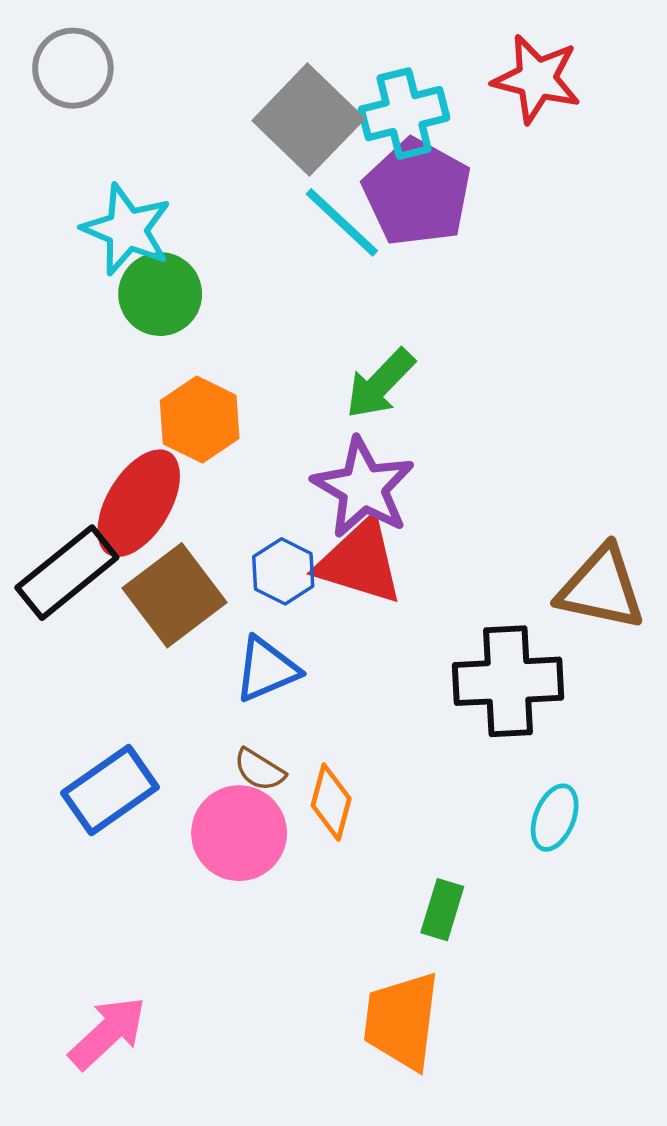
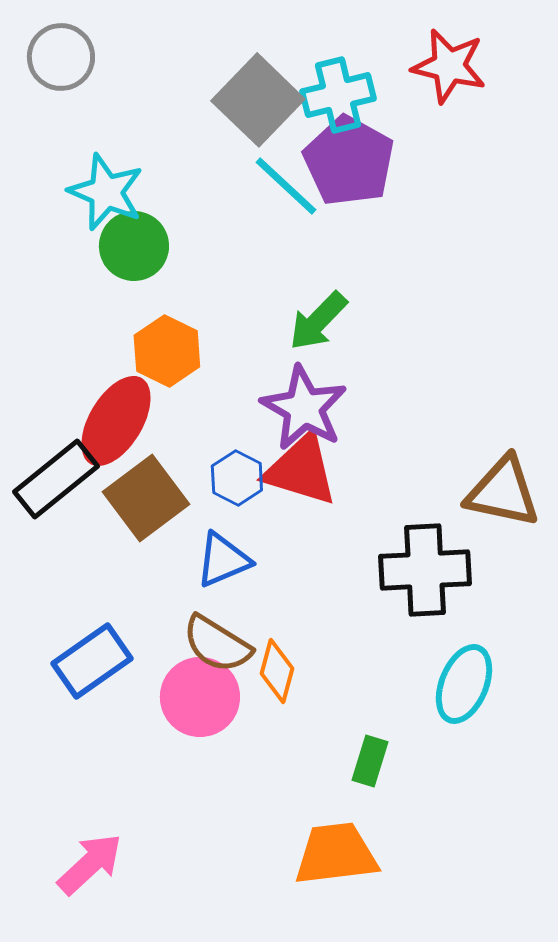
brown semicircle: (259, 770) -> (217, 644), size x1.6
cyan ellipse: (555, 818) -> (464, 684), size x1.4
orange trapezoid: (402, 1021) -> (336, 854), turned 76

